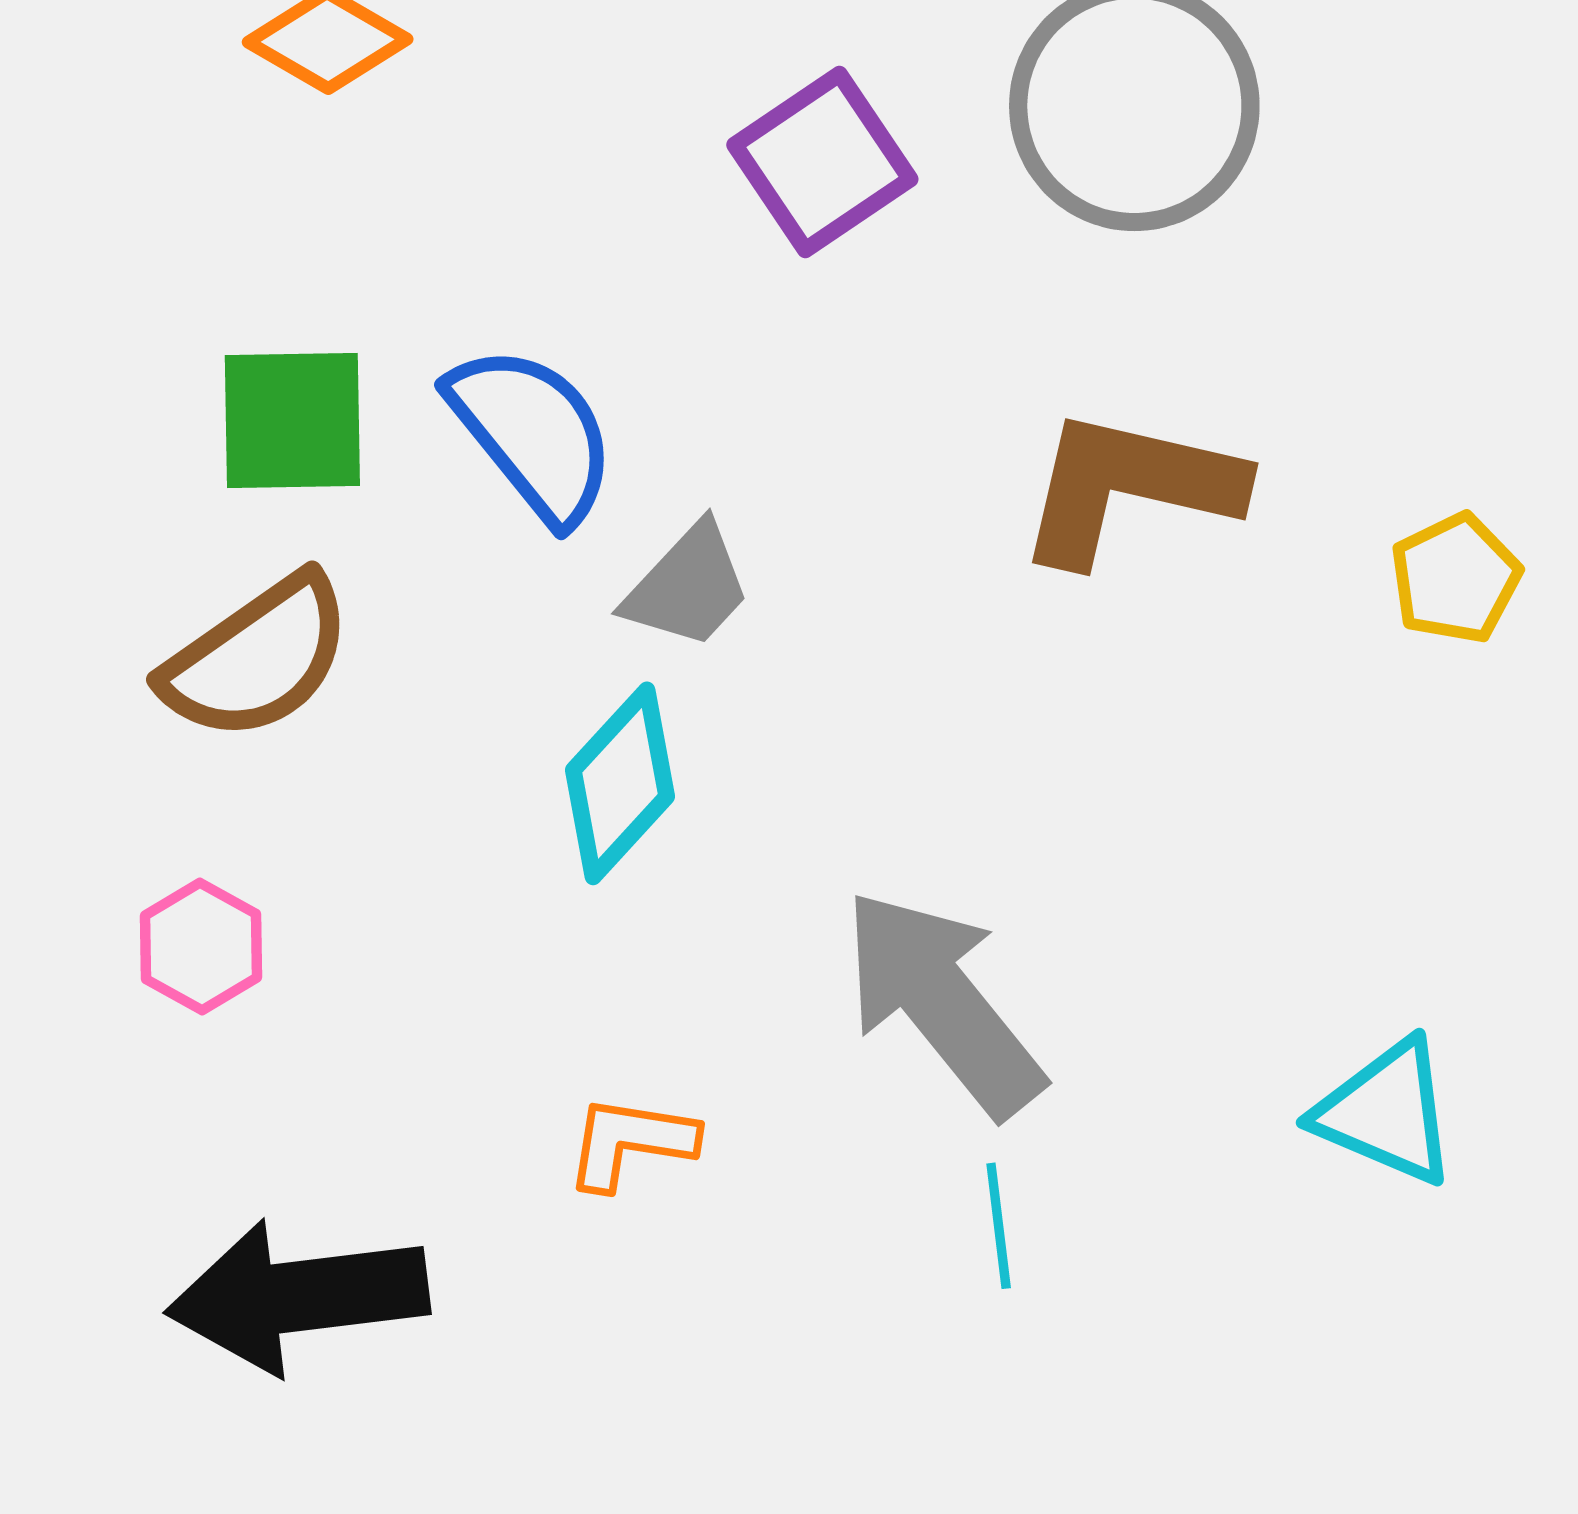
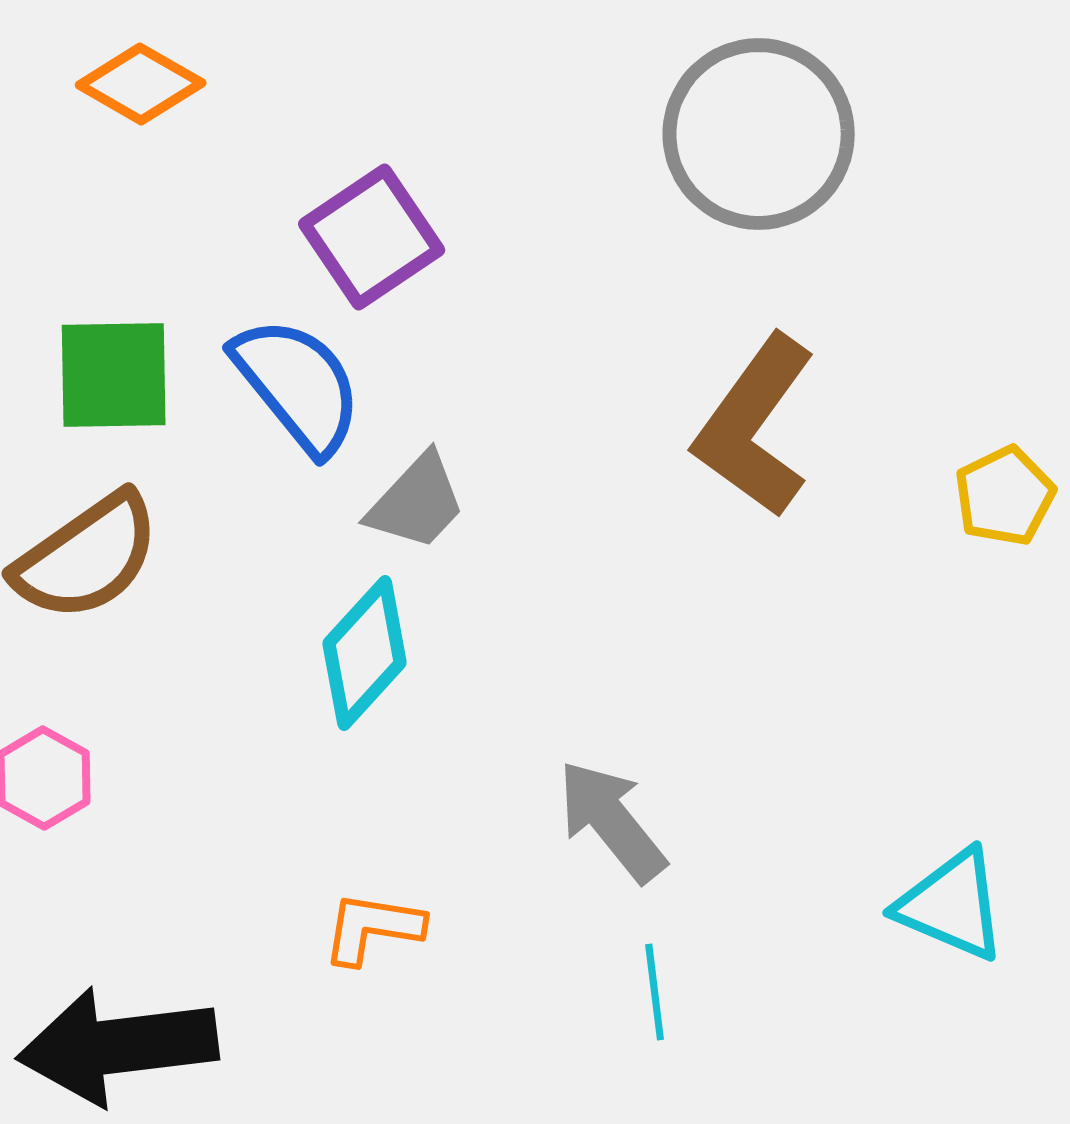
purple square: (822, 162) -> (372, 237), moved
brown L-shape: (1129, 487) -> (755, 426), turned -67
gray arrow: (942, 1003) -> (612, 821), size x0.7

